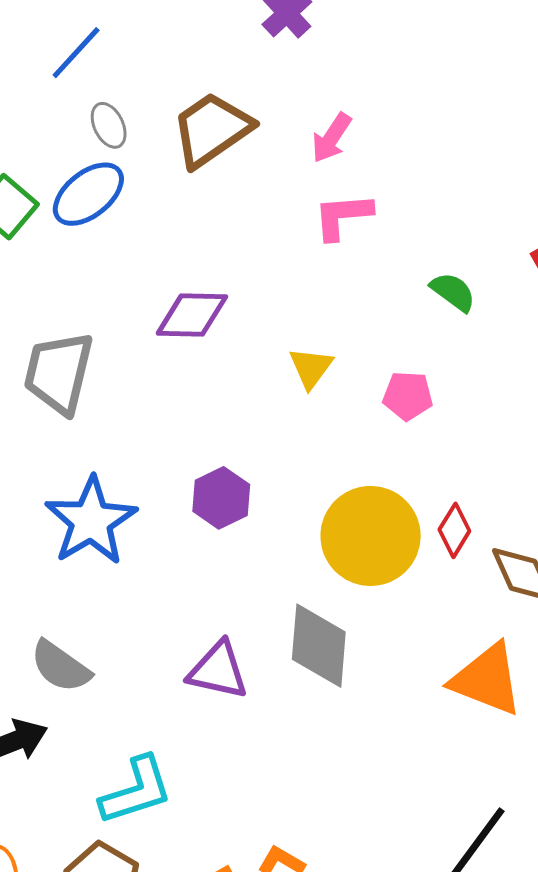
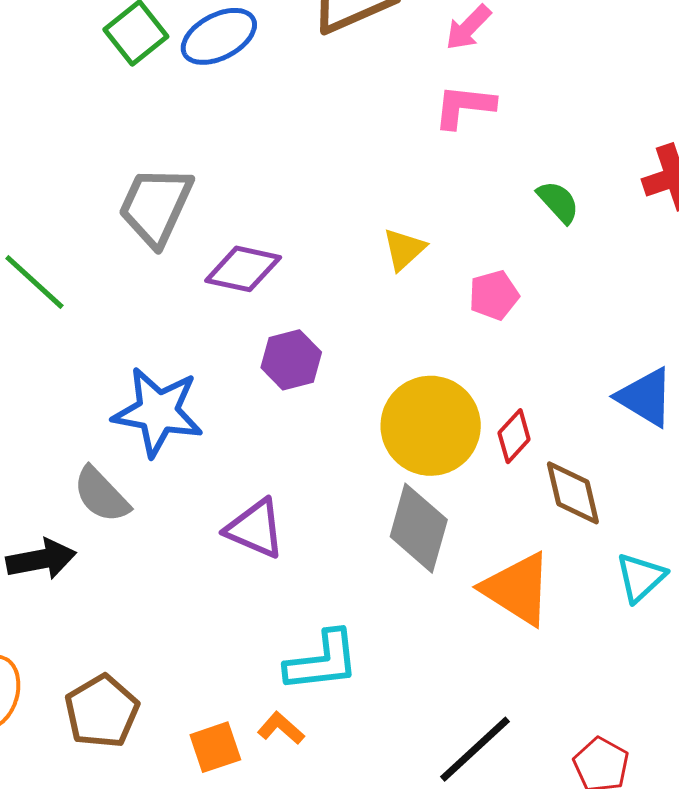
purple diamond: (192, 315) -> (243, 269), moved
pink pentagon: (408, 396) -> (494, 295), turned -30
blue star: (91, 521) -> (158, 412), moved, turned 30
gray diamond: (319, 646) -> (419, 528), moved
cyan L-shape: (136, 791) -> (322, 661), moved

